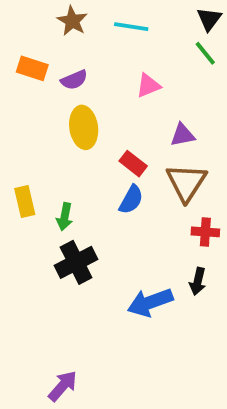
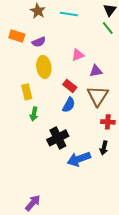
pink triangle: (148, 86) -> (78, 55), moved
yellow rectangle: (25, 202) -> (27, 92), moved
black cross: (76, 262) -> (58, 138), moved

